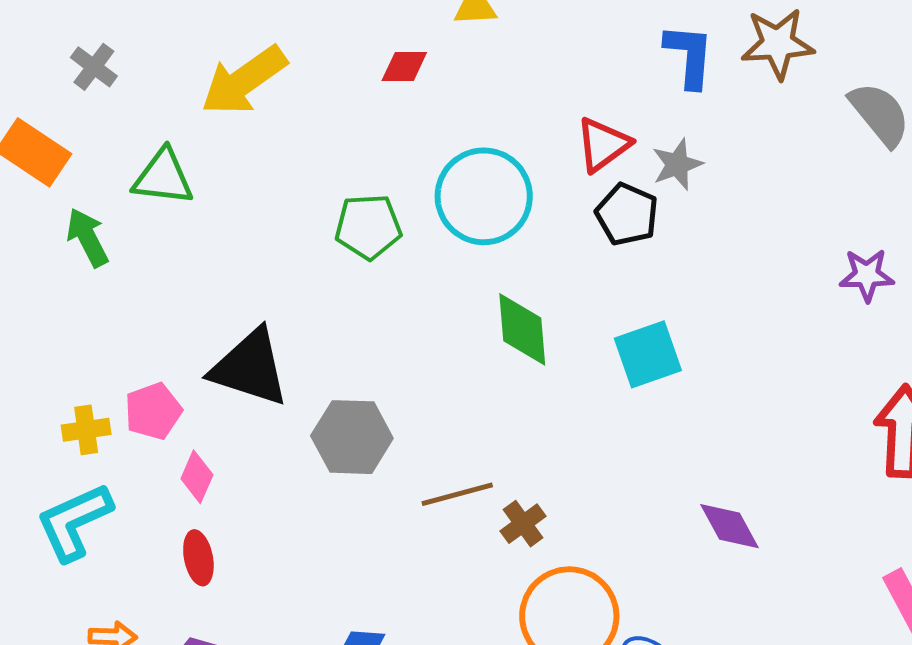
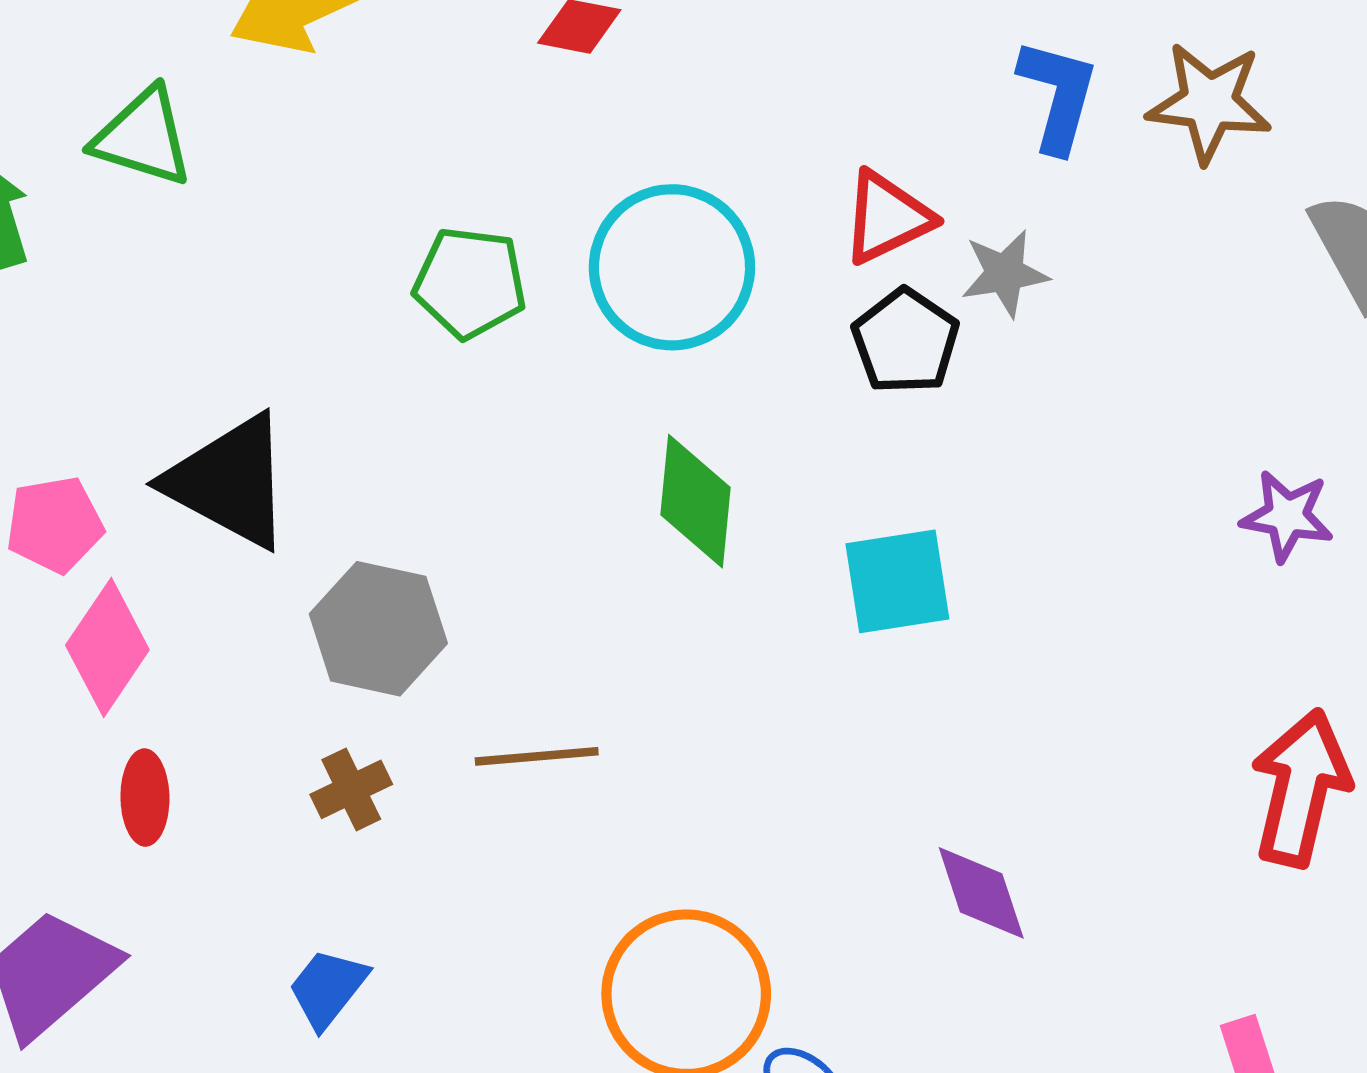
pink diamond: (197, 477) -> (107, 647), size x1.5
brown cross: (523, 524) -> (351, 789), moved
red ellipse: (198, 558) -> (145, 798), moved

